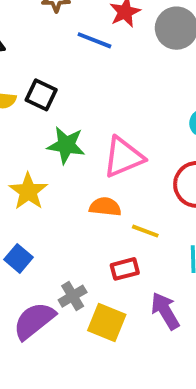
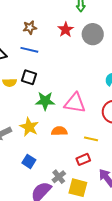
blue line: (94, 40) -> (29, 50), moved
pink triangle: (123, 157) -> (75, 103), turned 40
orange semicircle: (105, 207) -> (59, 131), moved

